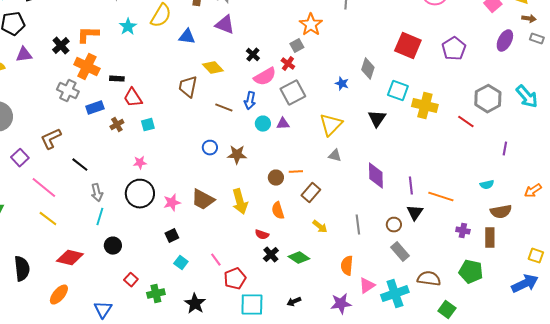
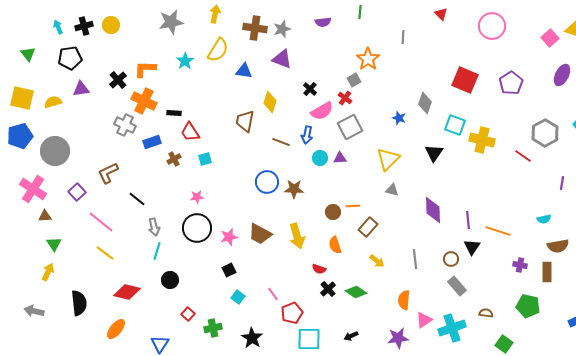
yellow diamond: (213, 68) -> (270, 102), turned 60
blue circle: (210, 148) -> (267, 182), size x1.5
brown semicircle: (429, 279) -> (486, 313), size x0.6

